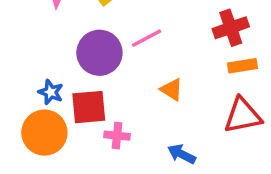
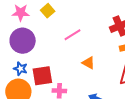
purple circle: (99, 53) -> (23, 41), moved

